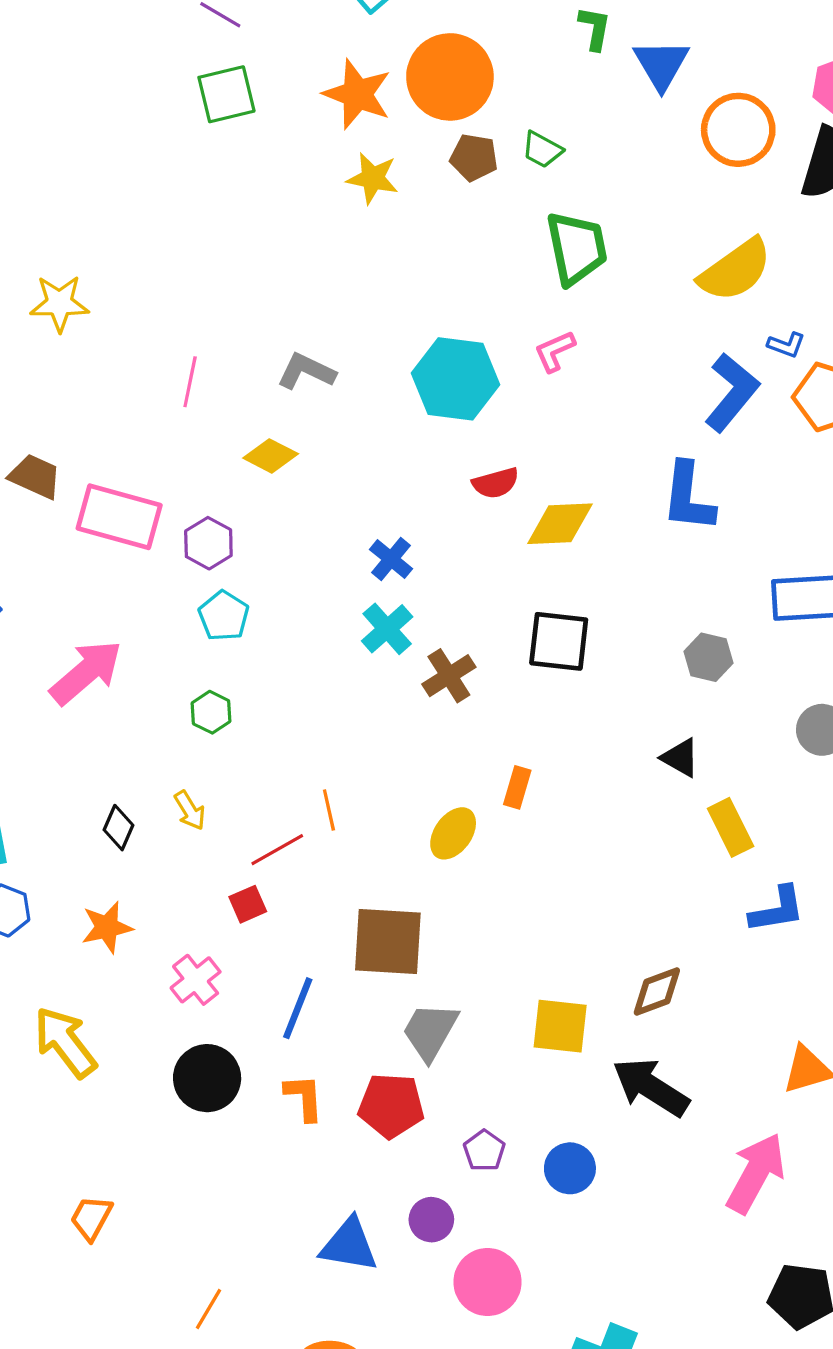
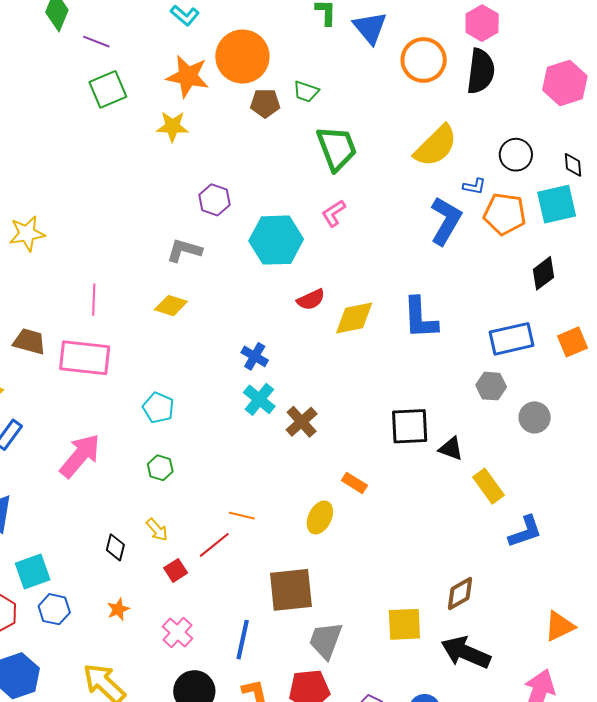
yellow star: (373, 178) -> (172, 126), moved
pink line: (190, 382) -> (94, 300), moved
blue L-shape: (688, 497) -> (420, 318), moved
purple hexagon: (208, 543) -> (214, 200), moved
black square: (559, 641) -> (410, 426), moved
gray hexagon: (709, 657) -> (491, 386), moved
orange rectangle: (517, 787) -> (354, 483), turned -65
orange line: (329, 810) -> (242, 516), turned -55
red square: (248, 904) -> (176, 570), moved
orange star: (107, 927) -> (118, 609), size x0.7

